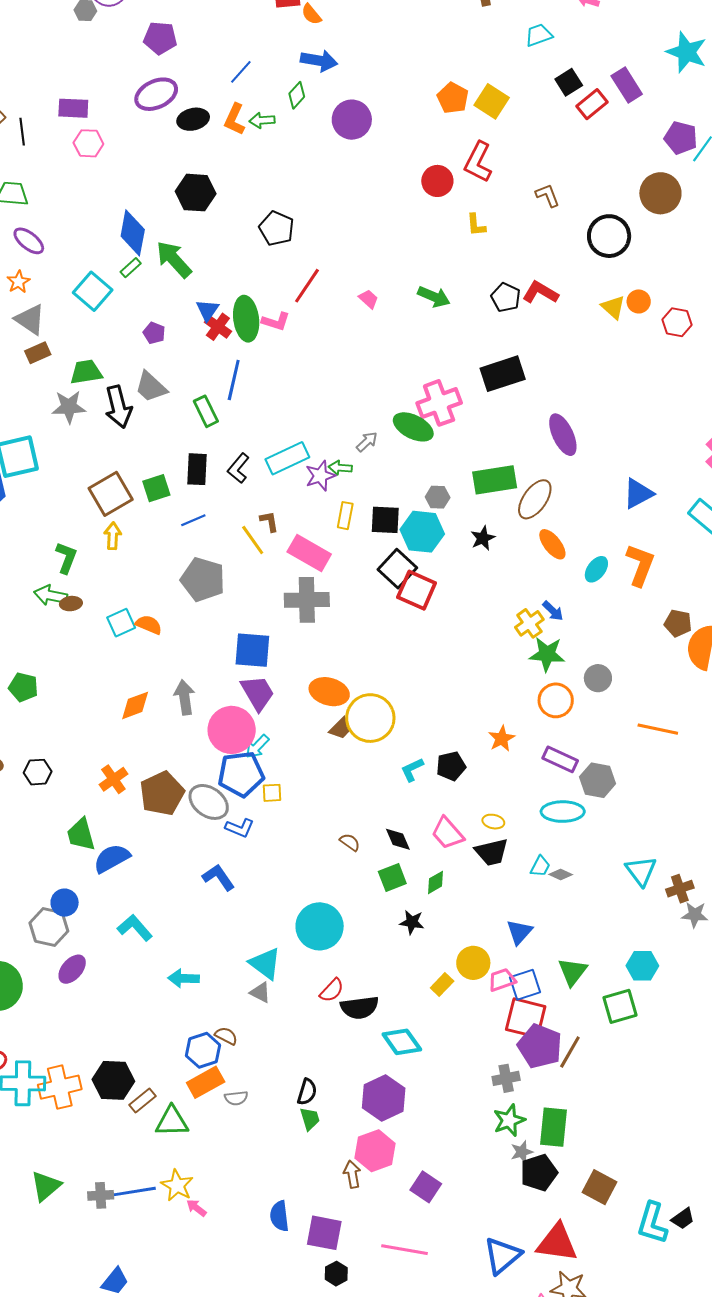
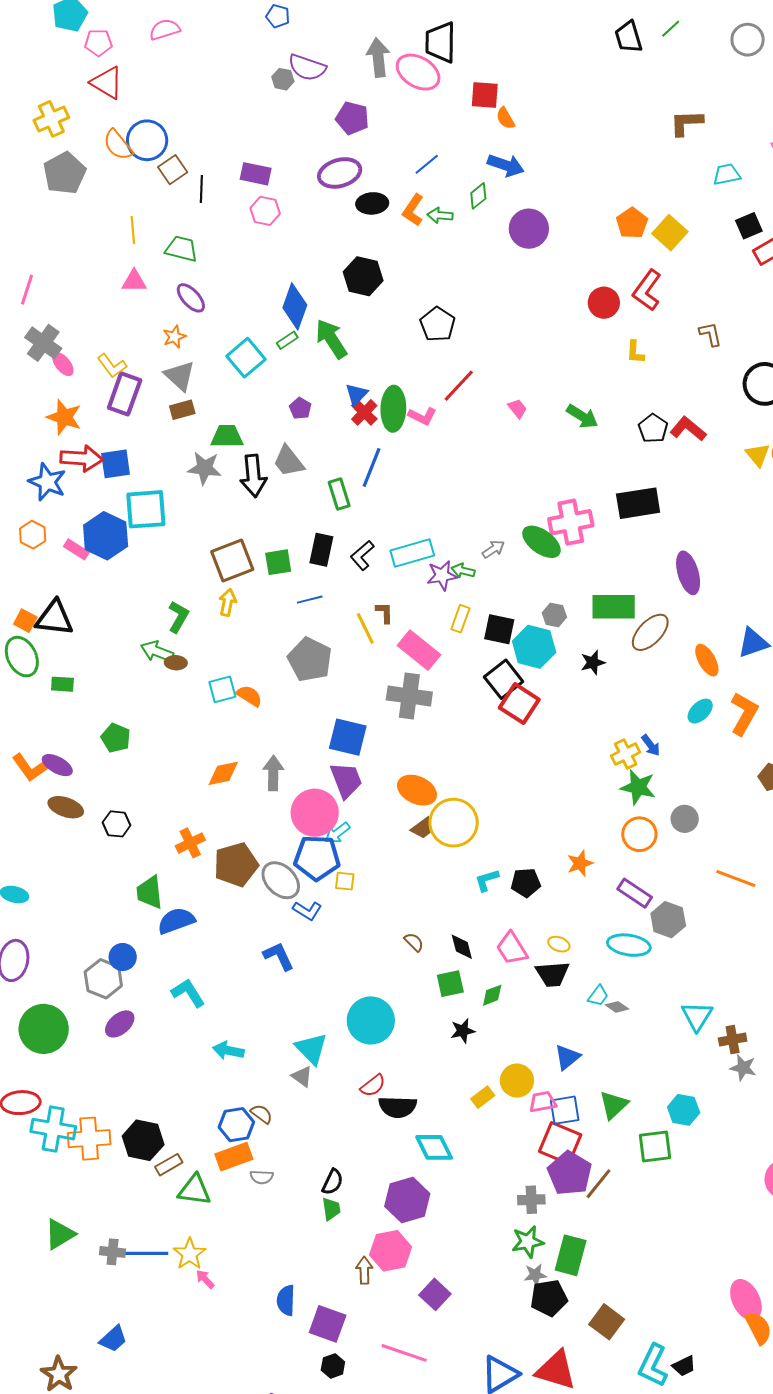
orange ellipse: (552, 544) -> (707, 660), moved
black star: (412, 922) -> (463, 1031), turned -30

